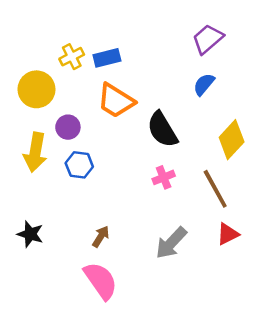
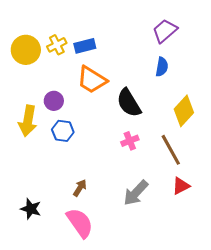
blue semicircle: (204, 84) -> (162, 67), turned 150
yellow circle: (36, 89) -> (26, 50), moved
black star: (30, 234) -> (31, 209), moved

